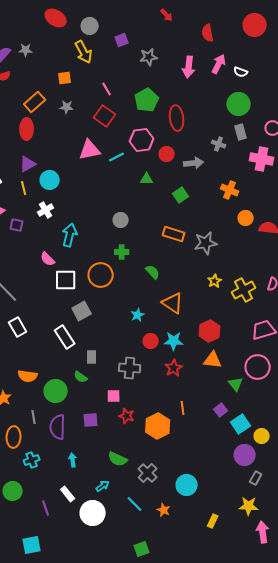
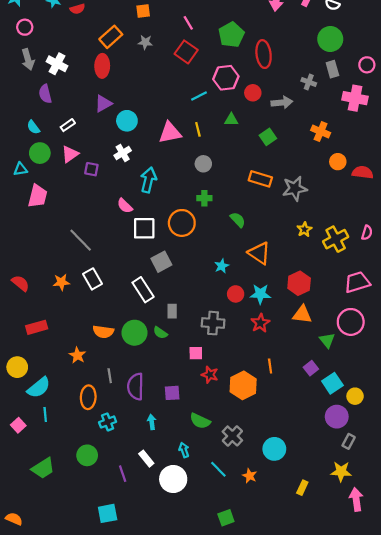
pink triangle: (90, 150) -> (170, 133), moved
yellow line: (24, 188) -> (198, 129), moved
green circle: (56, 391) -> (134, 333), moved
purple square: (91, 420) -> (172, 393), moved
cyan arrow: (103, 486) -> (184, 450), turned -72

